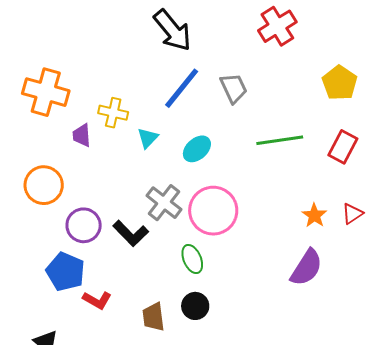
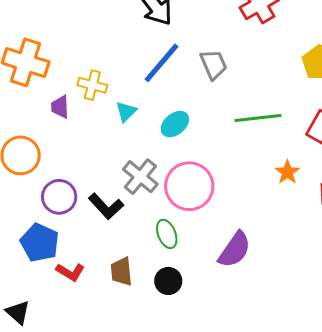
orange star: (314, 215) -> (287, 172), moved
purple semicircle: (306, 268) -> (235, 250), moved
brown trapezoid: (153, 317) -> (121, 271), moved

